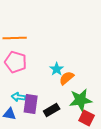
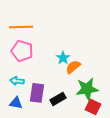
cyan arrow: (19, 97) -> (17, 81), moved

